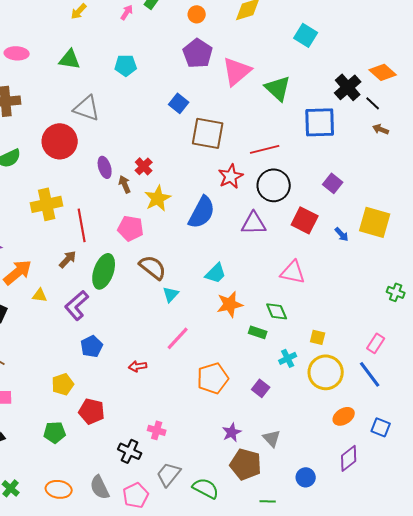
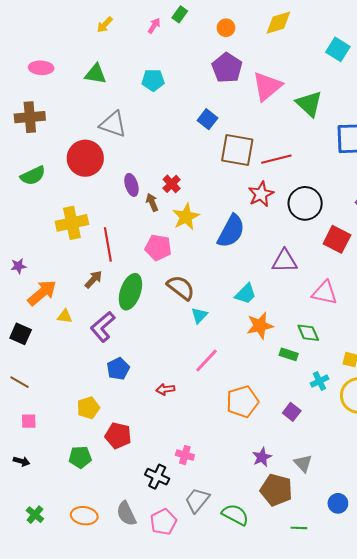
red line: (265, 149) -> (276, 159), moved
purple triangle: (254, 223) -> (285, 261), moved

